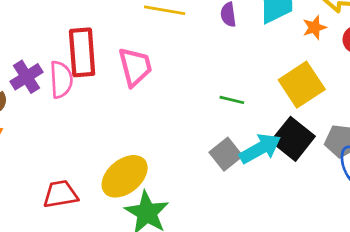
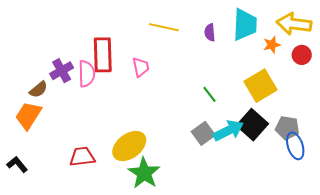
pink trapezoid: (135, 67) -> (141, 67), size x0.7
green line: (232, 100) -> (210, 94), turned 36

